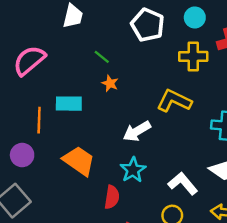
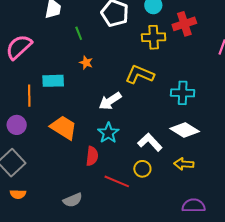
green line: (102, 57) -> (79, 33), moved, turned 32

